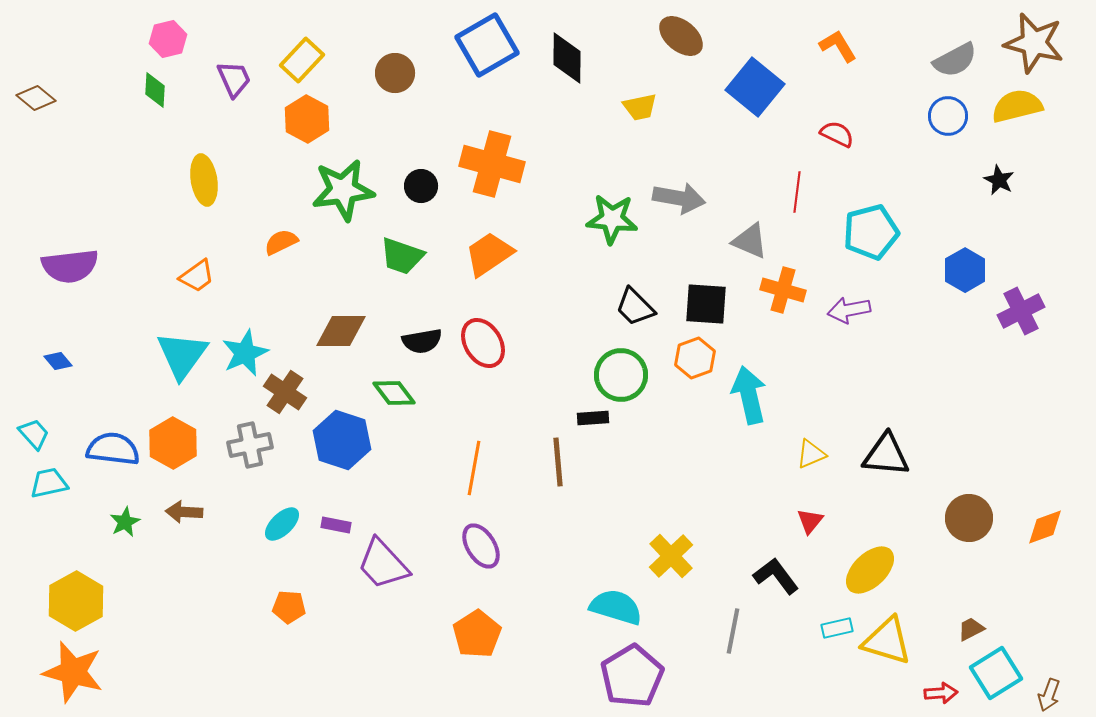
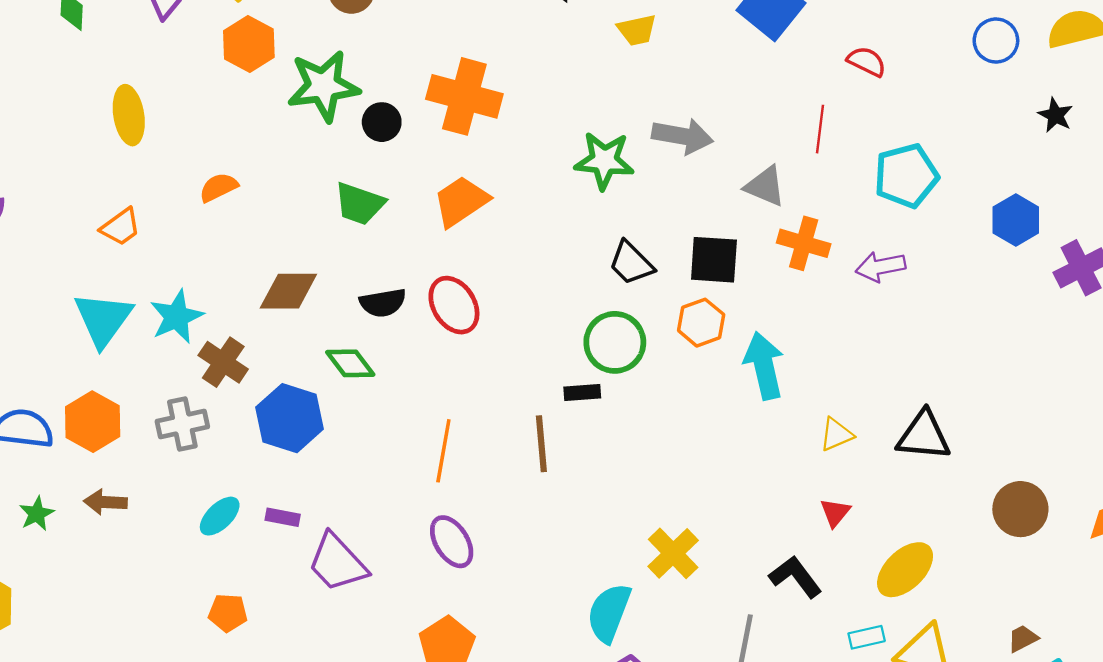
green star: (343, 190) -> (323, 86), moved
cyan semicircle: (616, 607) -> (609, 613), turned -86

